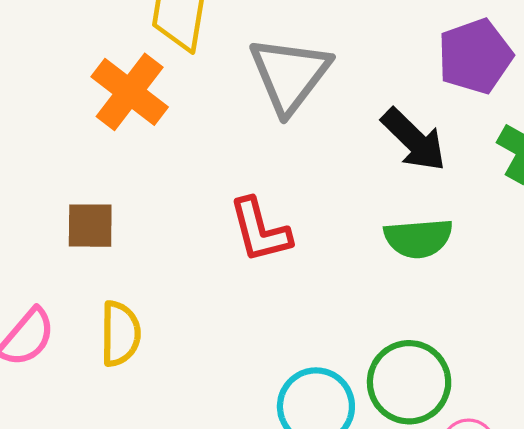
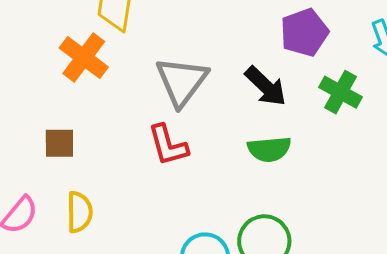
gray triangle: (290, 75) -> (182, 81), moved

